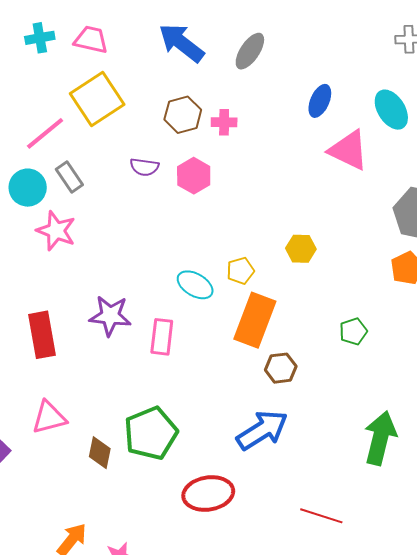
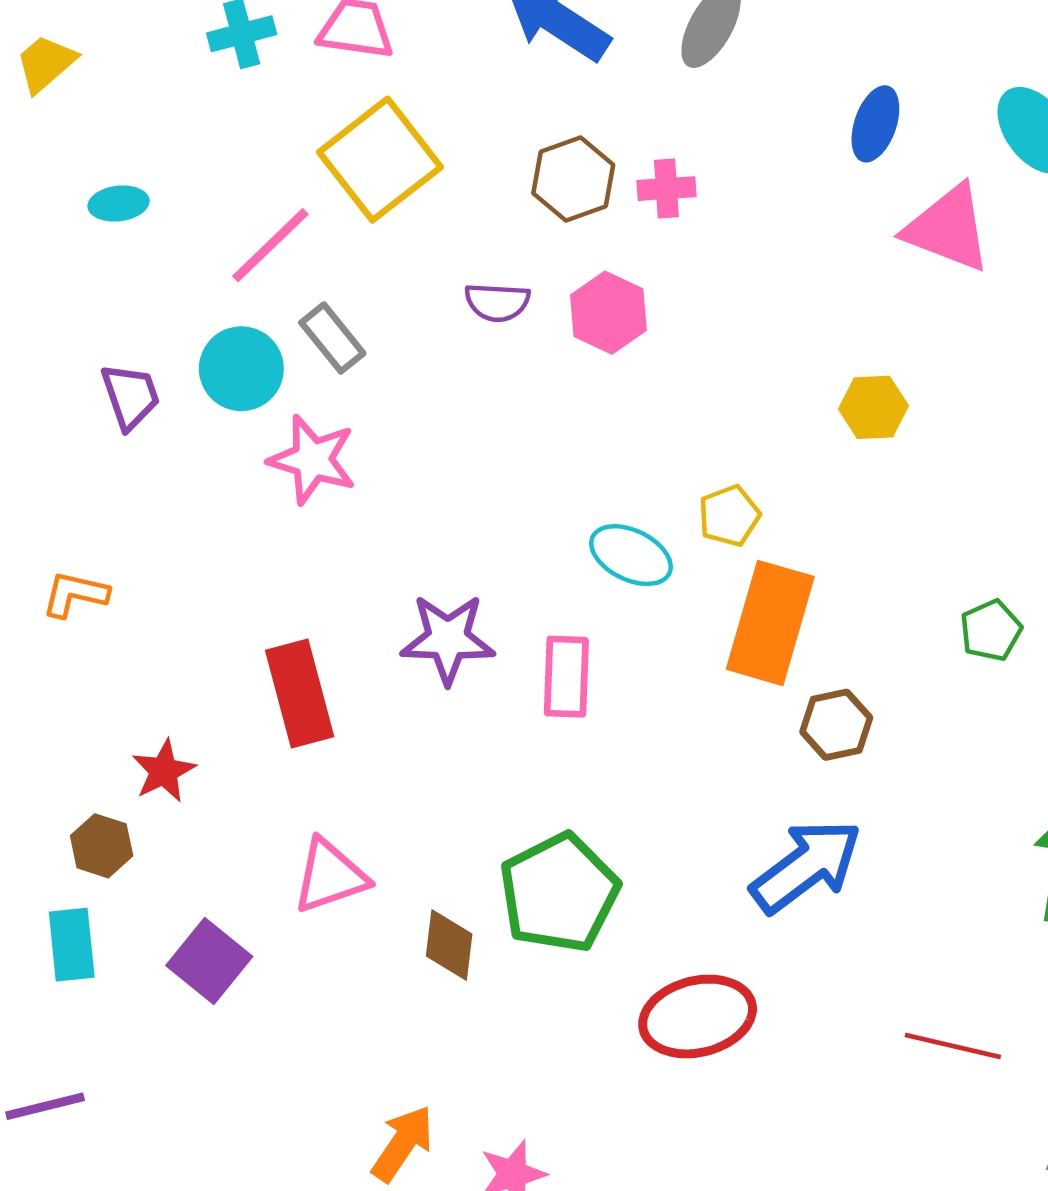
yellow hexagon: (301, 249) -> (873, 407), moved

